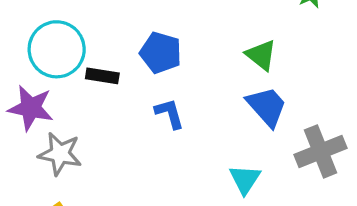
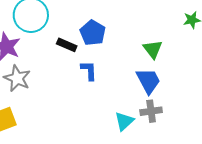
black rectangle: (102, 76) -> (67, 45), moved
gray cross: (320, 151) -> (151, 111), moved, size x0.7

